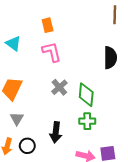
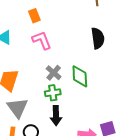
gray triangle: (17, 119) -> (17, 108), size x1.6
green cross: (87, 121) -> (53, 93), moved

